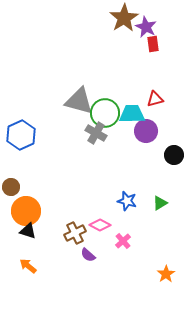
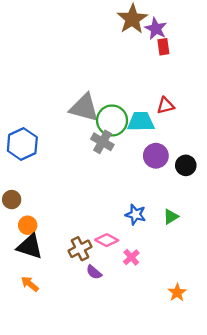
purple circle: (146, 131) -> (156, 156), moved
orange circle: (26, 211) -> (28, 225), size x0.6
black triangle: (28, 231) -> (30, 247), size x1.5

